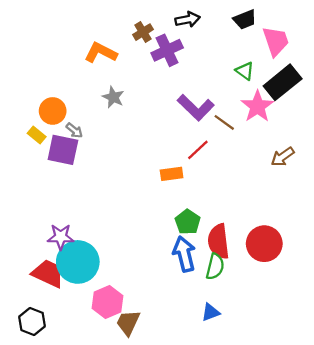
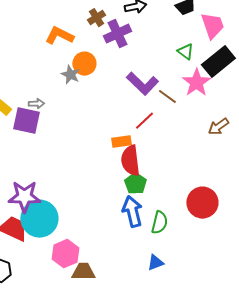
orange circle: (53, 111) -> (84, 64), moved
gray arrow: (74, 130) -> (36, 104), turned -42
purple star: (61, 237) -> (24, 197), size x1.4
red semicircle: (219, 241) -> (130, 161), moved
brown trapezoid: (128, 323) -> (83, 272), turned 65

